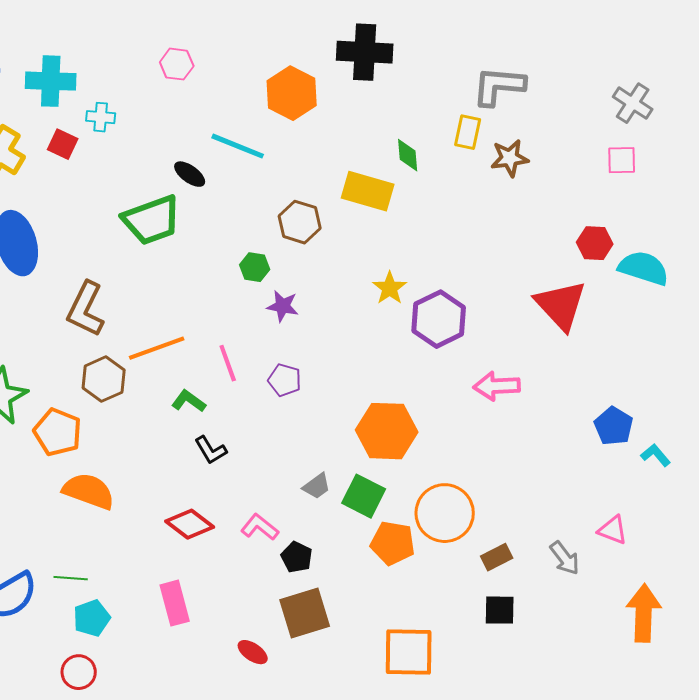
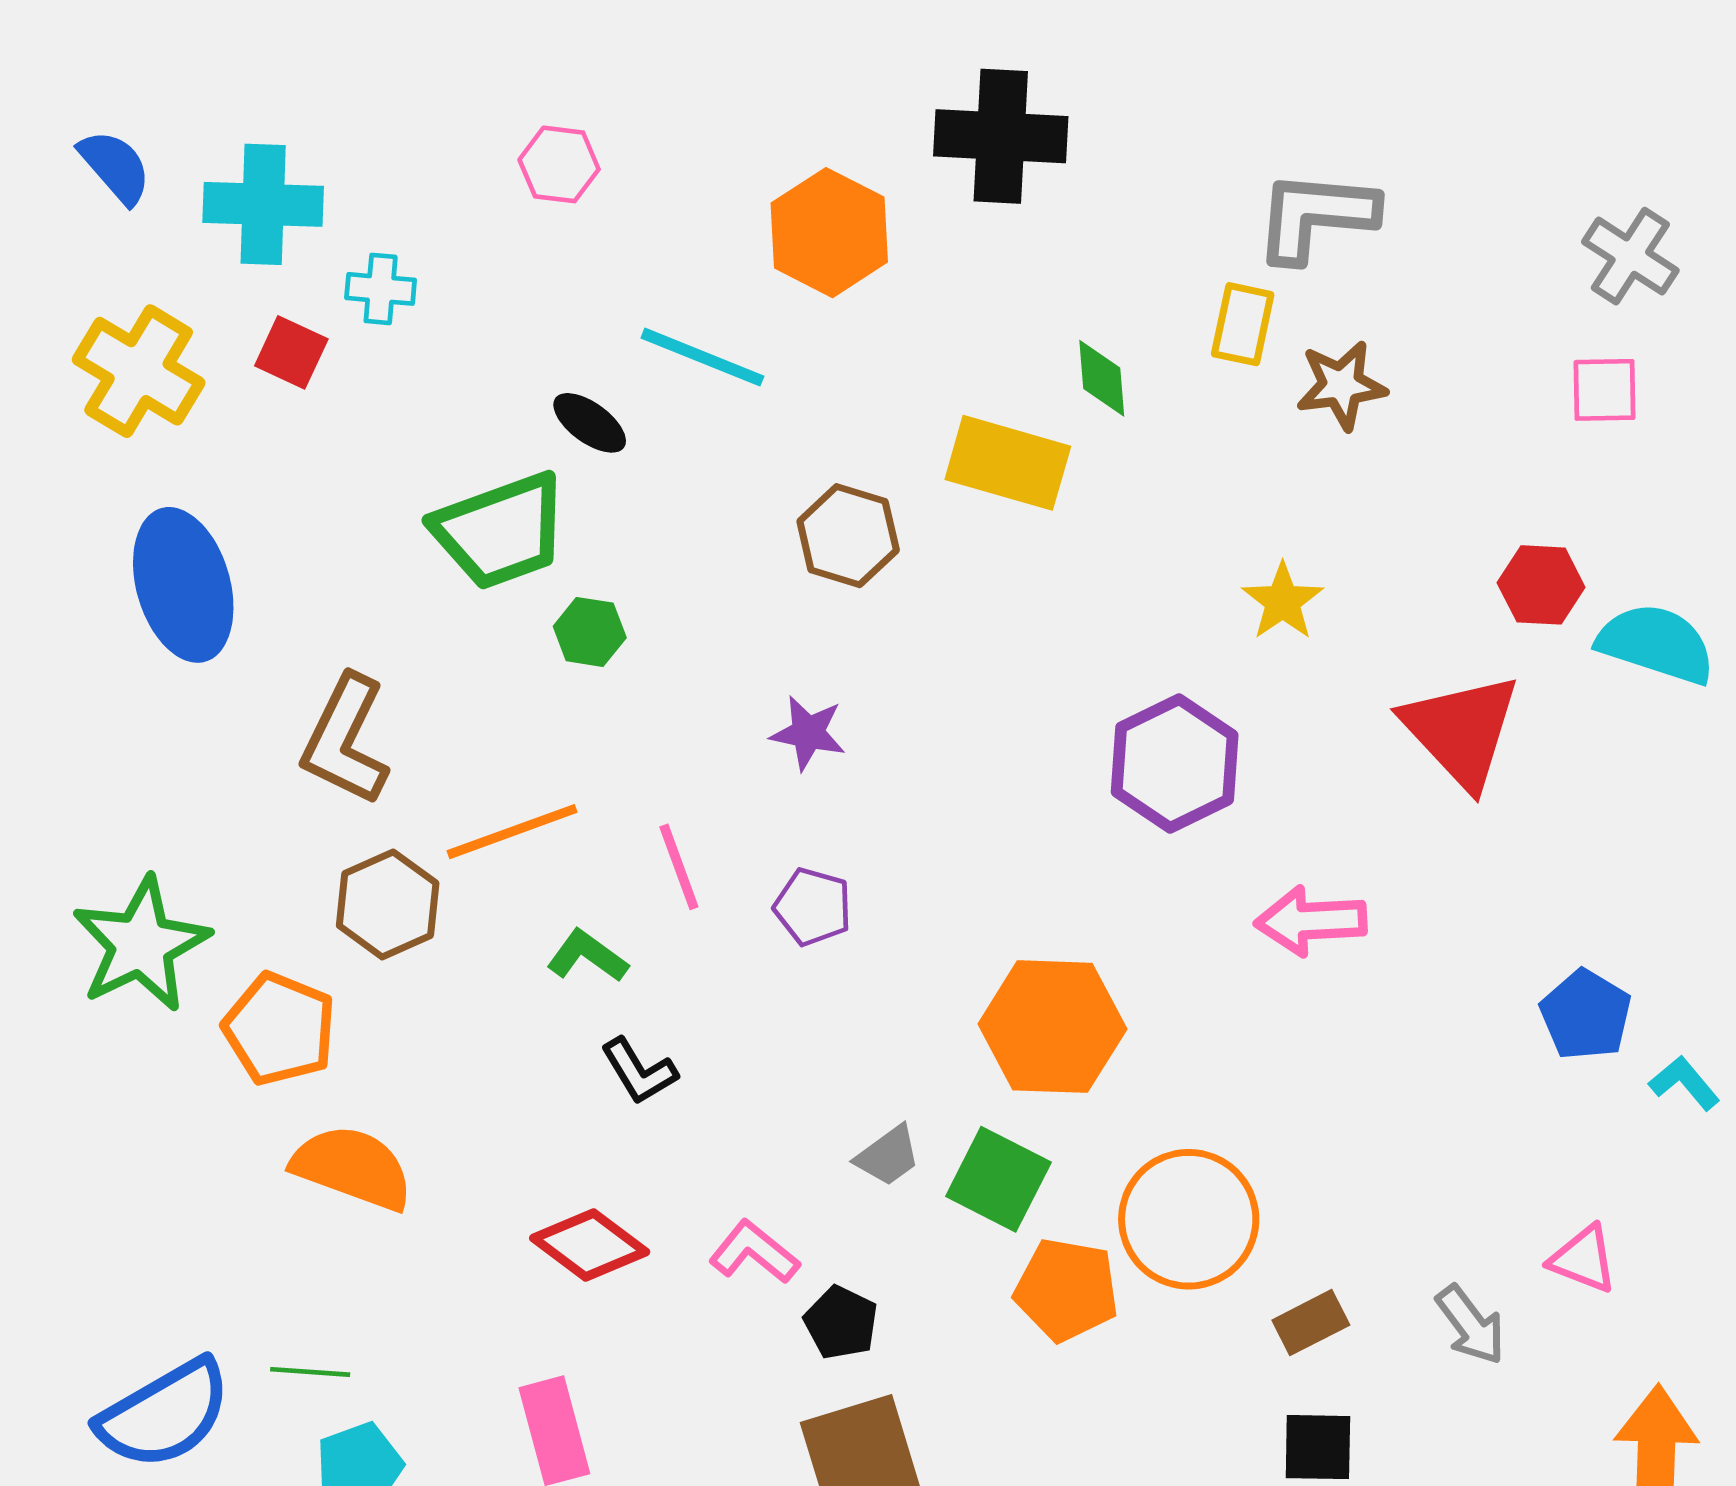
green hexagon: (255, 267) -> (590, 632), moved
yellow star: (390, 288) -> (1283, 601), moved

